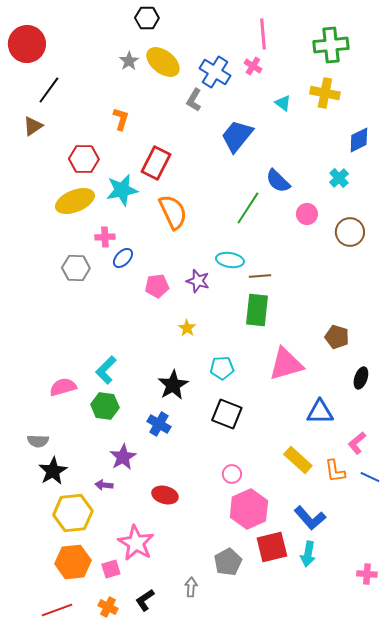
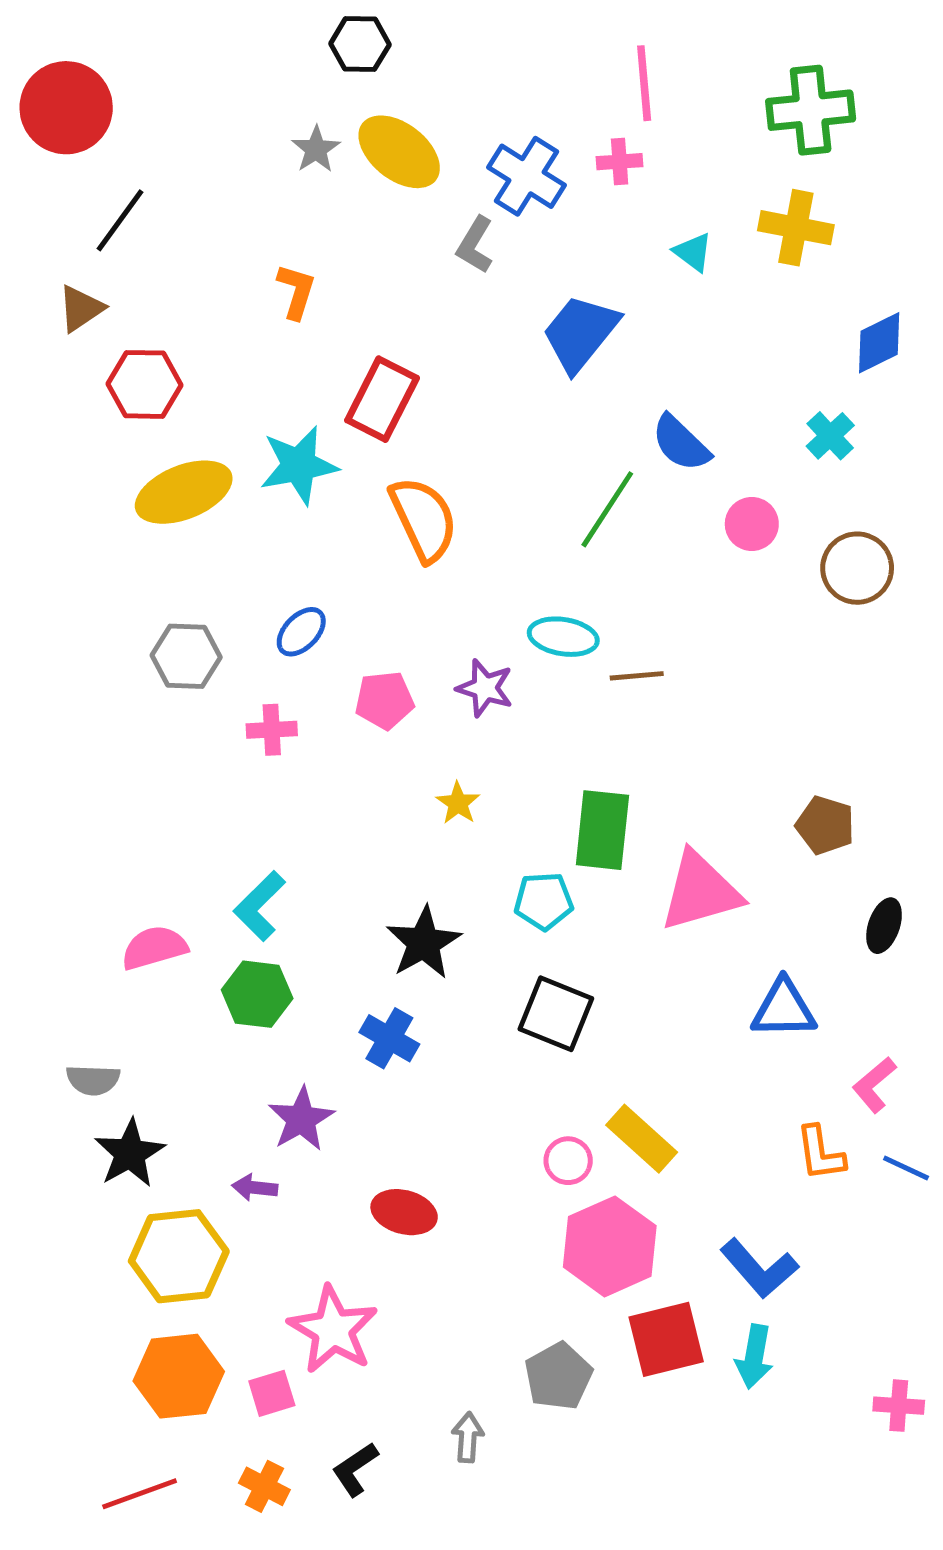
pink cross: (253, 66) -> (620, 162), turned -36
red hexagon: (84, 159) -> (144, 384), moved
pink cross: (105, 237) -> (272, 730), moved
green rectangle: (257, 310) -> (602, 830), moved
yellow rectangle: (298, 460) -> (642, 1139), moved

